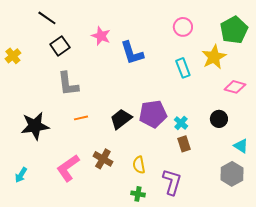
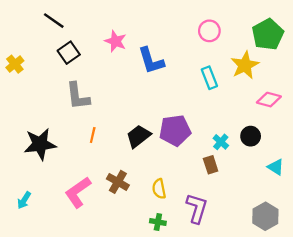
orange line: (81, 118) -> (93, 135), turned -64
cyan cross: (181, 123) -> (221, 142), moved
gray hexagon: (232, 174) -> (265, 216), moved

